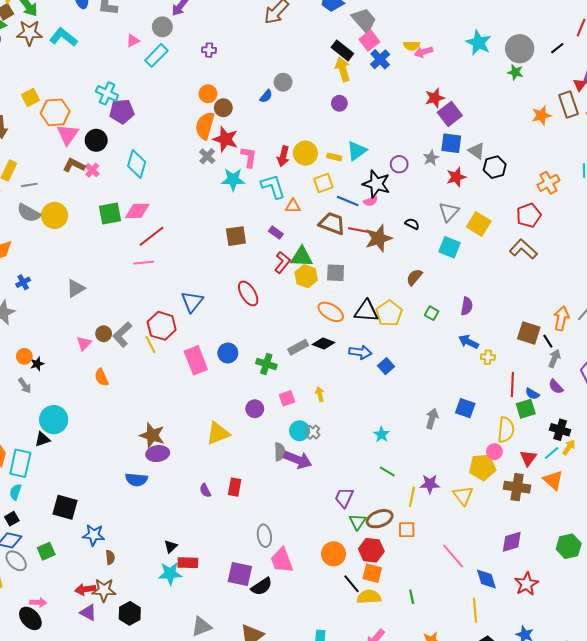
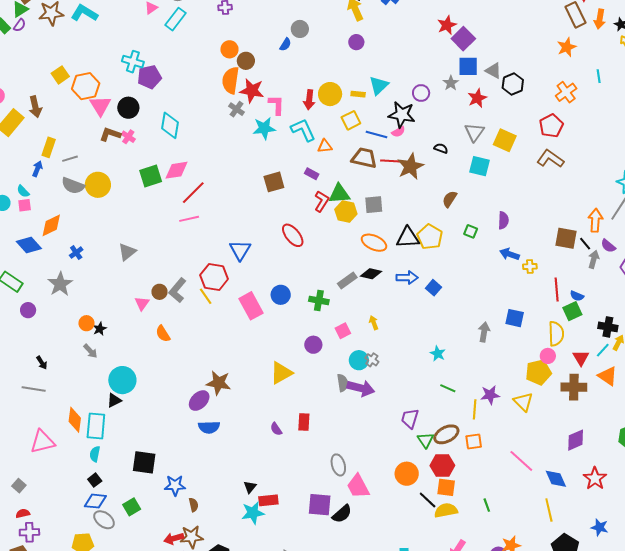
orange star: (541, 115) -> (567, 47), moved
purple semicircle: (556, 387) -> (608, 246), moved
purple ellipse: (158, 454) -> (199, 401), moved, turned -30

